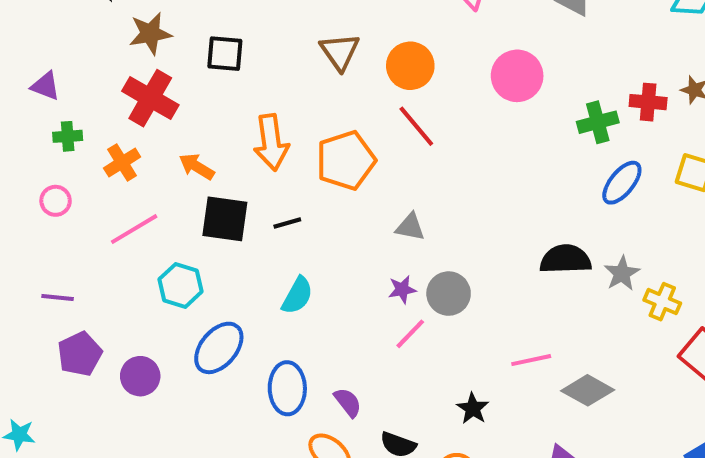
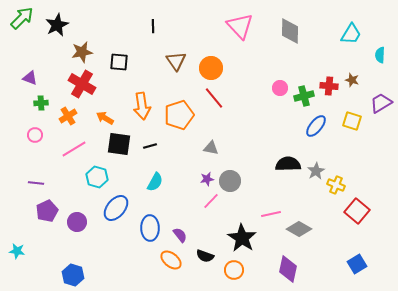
pink circle: (517, 76) -> (280, 88), moved, size x0.6
black star: (473, 408) -> (242, 238), size x1.8

